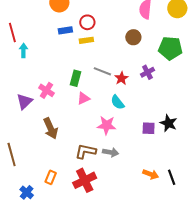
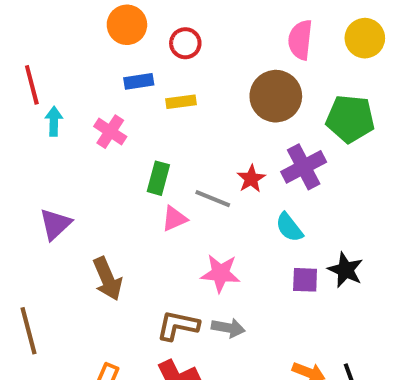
red circle: (87, 22) -> (185, 43), moved
brown circle: (133, 37) -> (276, 96), size x1.6
gray line: (102, 71) -> (213, 199), moved
purple cross: (147, 72) -> (304, 167), size x1.5
pink cross: (46, 90) -> (110, 132), moved
cyan semicircle: (118, 102) -> (289, 227), moved

